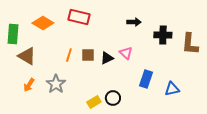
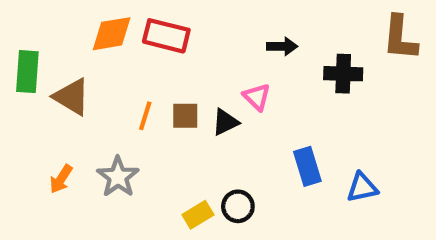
orange diamond: (43, 23) -> (112, 34), moved, turned -40
brown L-shape: (190, 44) -> (400, 38), moved
pink triangle: (126, 53) -> (257, 97), moved
brown triangle: (27, 56) -> (72, 97), moved
blue rectangle: (146, 79) -> (307, 166), turned -36

